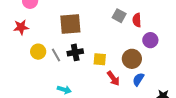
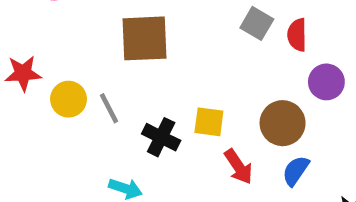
red star: (21, 27) -> (23, 73), moved
black cross: (75, 52) -> (161, 137), moved, turned 35

